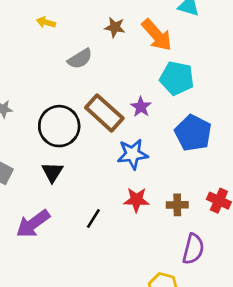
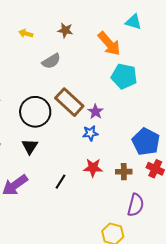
brown star: (115, 27) -> (65, 30), moved
purple star: (141, 107) -> (96, 112), moved
blue pentagon: (193, 133) -> (146, 142), moved
blue star: (133, 154) -> (90, 133), size x0.7

